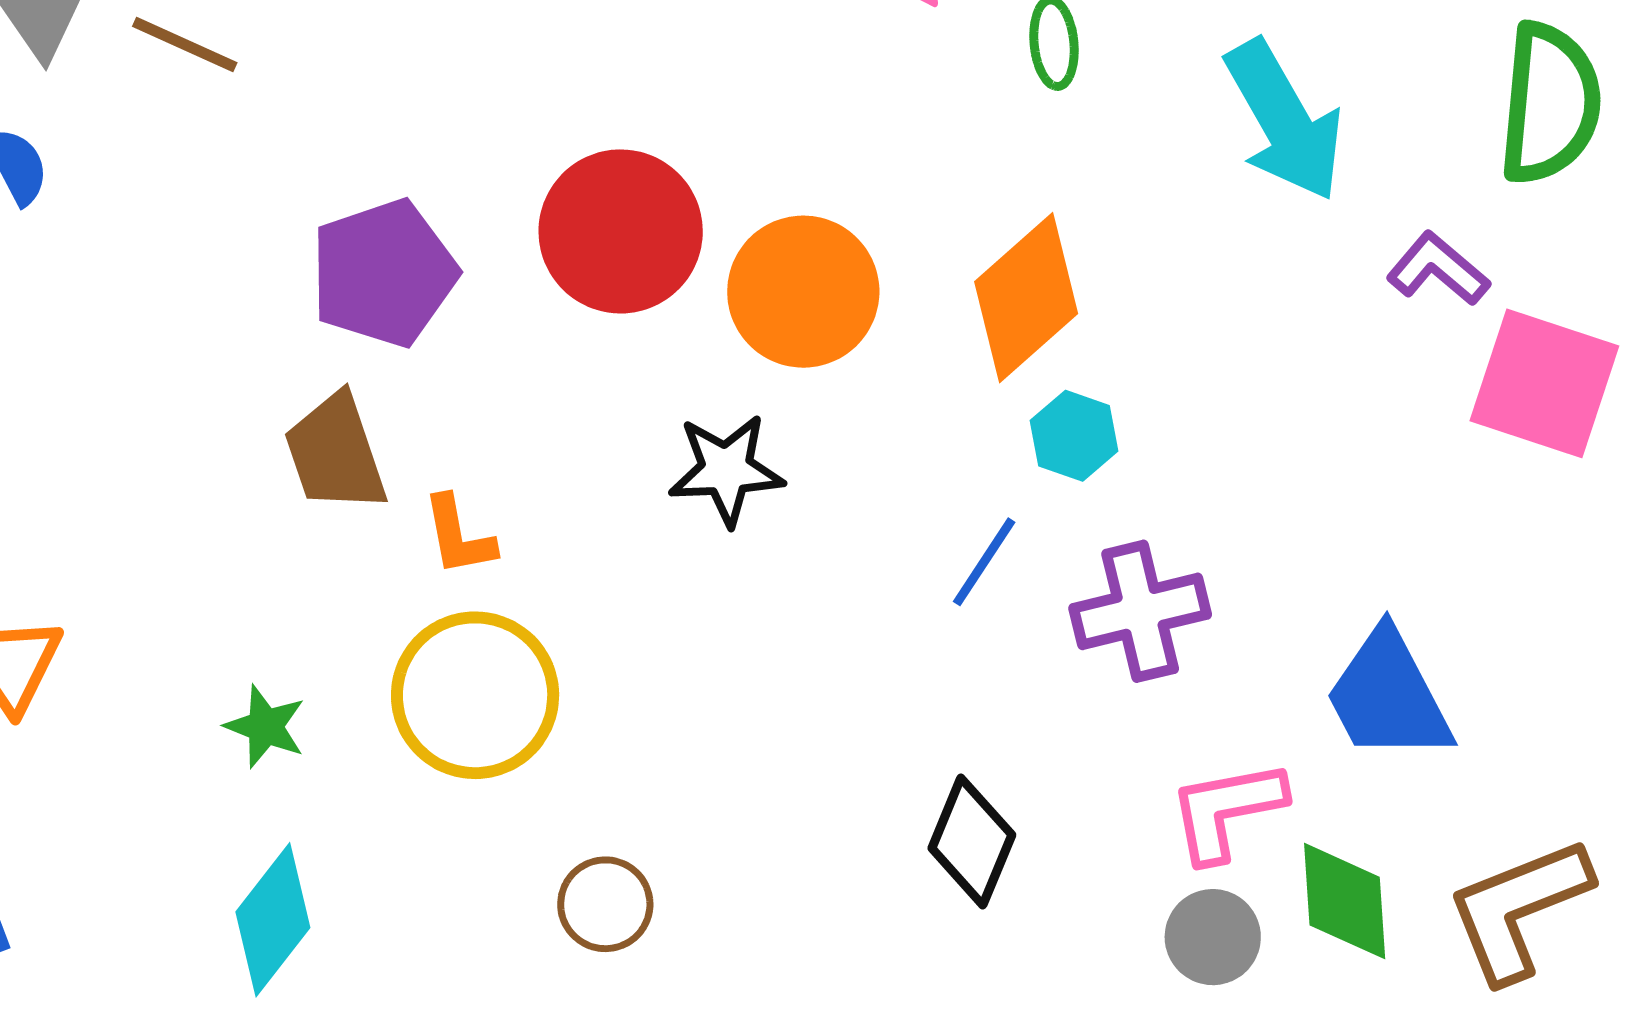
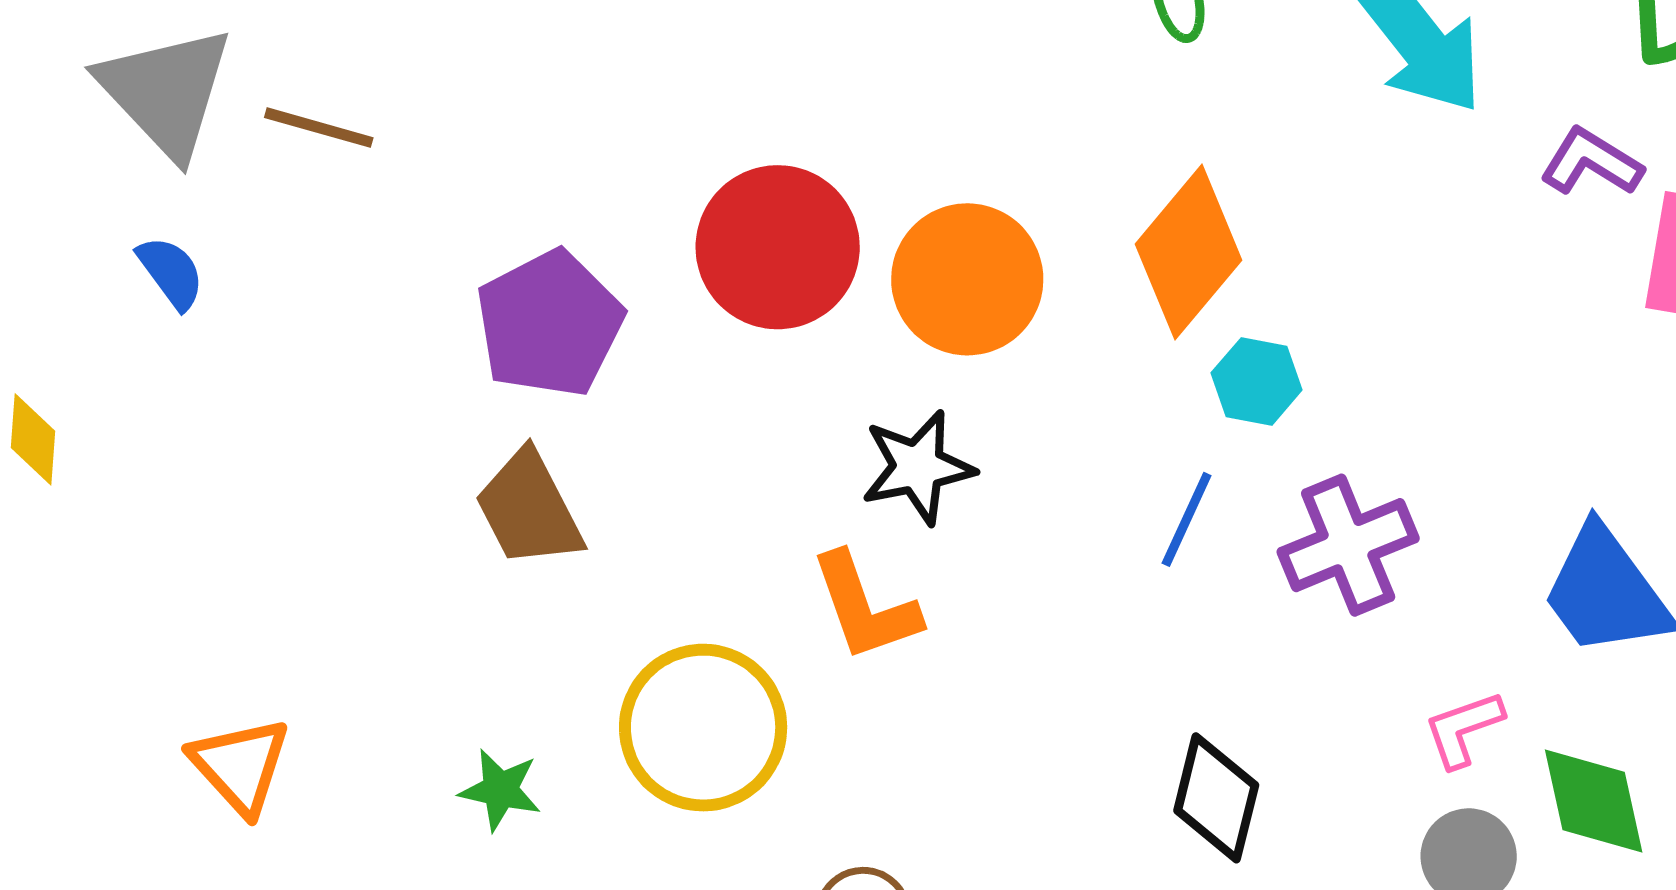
orange L-shape: (459, 536) -> (865, 607), moved, size x1.4
pink L-shape: (1227, 810) -> (1463, 729), size x0.7

